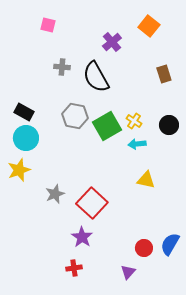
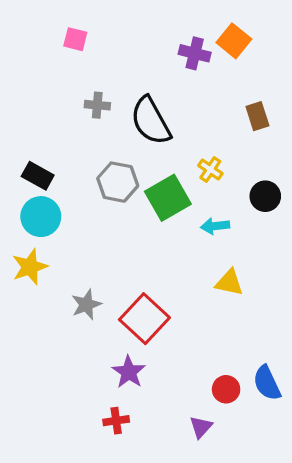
purple cross: (112, 42) -> (195, 53), moved, turned -36
yellow cross: (134, 121) -> (210, 169), moved
blue semicircle: (170, 244) -> (267, 383), turned -55

